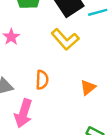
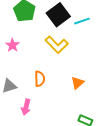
pink arrow: (23, 113) -> (26, 107), size x0.7

